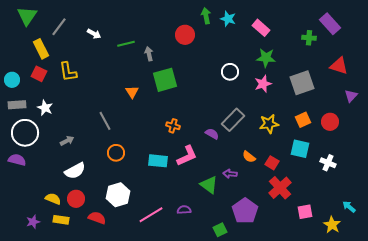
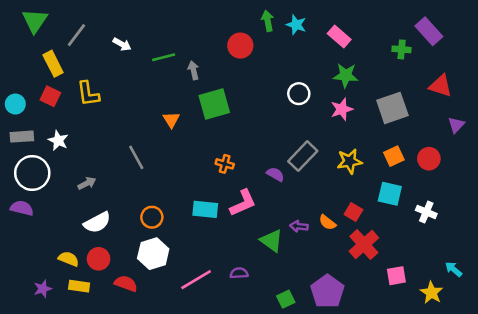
orange circle: (116, 153) -> (152, 217), moved
orange semicircle: (249, 157) -> (327, 222), moved
purple pentagon: (245, 211) -> (327, 291), moved

